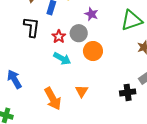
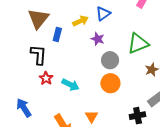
gray circle: (79, 33) -> (110, 60), moved
red star: (59, 37) -> (46, 78), moved
orange circle: (93, 51) -> (110, 83), moved

